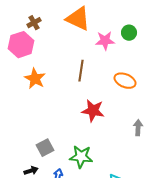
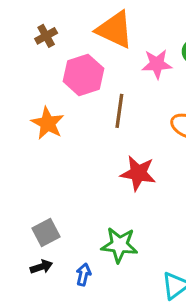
pink hexagon: (21, 45) -> (83, 75), moved
gray square: (45, 148) -> (46, 233), moved

